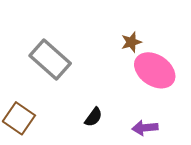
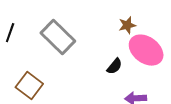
black semicircle: (93, 117) -> (114, 66), moved

